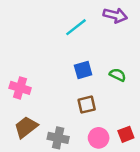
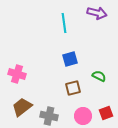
cyan line: (76, 27) -> (64, 23), turned -60
green semicircle: (118, 75) -> (99, 76), moved

